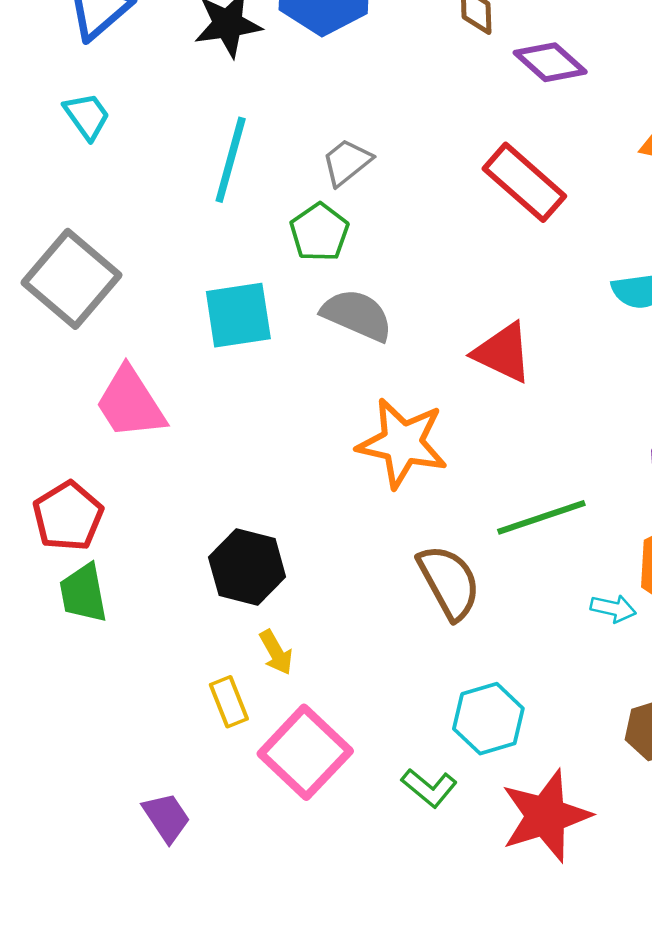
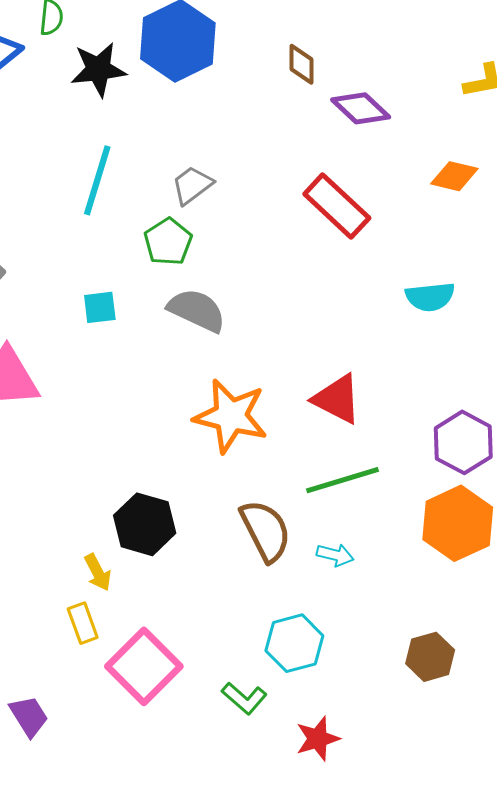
cyan square: (238, 315) -> (100, 307), size x0.6
red triangle: (503, 353) -> (337, 399), moved
black hexagon: (247, 567) -> (145, 524), moved
cyan arrow: (613, 608) -> (335, 555), moved
yellow arrow: (276, 652) -> (98, 572), moved
red star: (546, 816) -> (318, 739), moved, size x0.6

